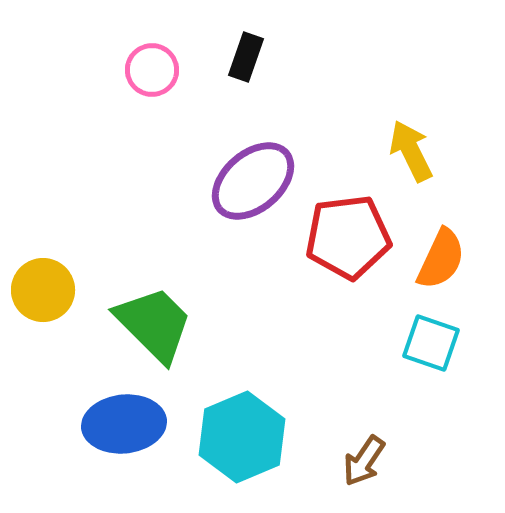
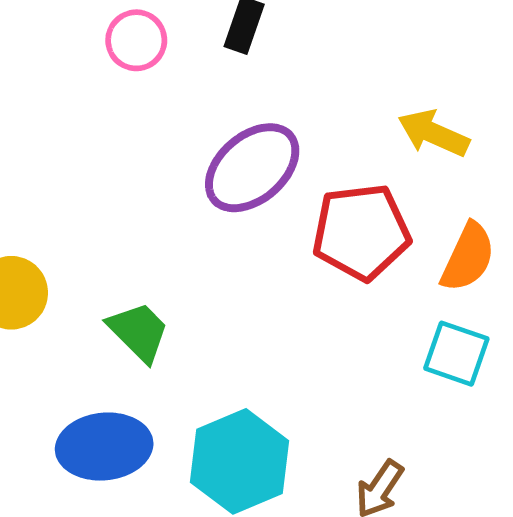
yellow arrow: (411, 151) -> (433, 133), turned -40
green trapezoid: (154, 324) -> (139, 332), size x0.7

